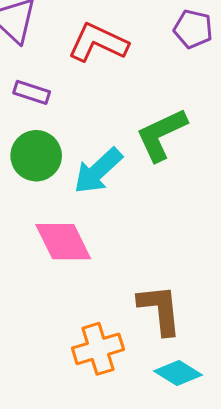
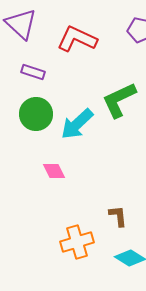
pink diamond: (63, 242) -> (54, 171), size x0.6
brown L-shape: (160, 310) -> (118, 216), size x0.6

